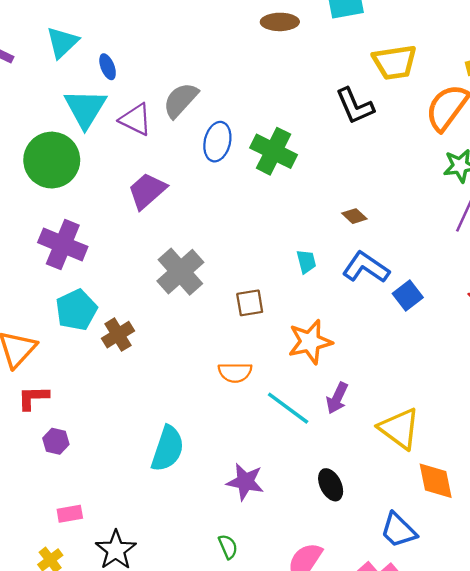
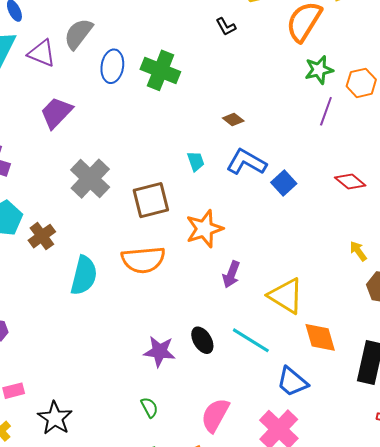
black L-shape: (355, 106) -> (226, 27), size x0.6
brown square: (250, 303) -> (151, 200), size x1.5
orange semicircle: (235, 372) -> (143, 260), size x1.5
cyan line: (288, 408) -> (251, 340), moved
cyan semicircle: (168, 449) -> (84, 275), moved
black ellipse: (331, 485) -> (202, 340), moved

